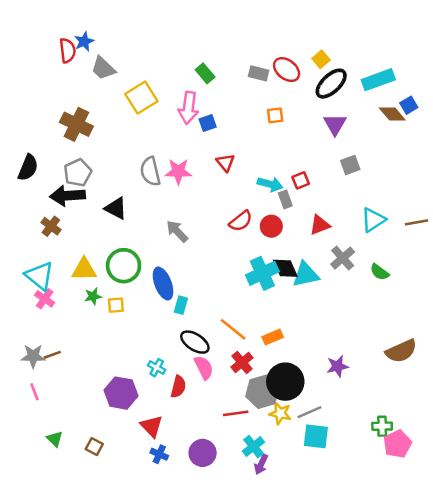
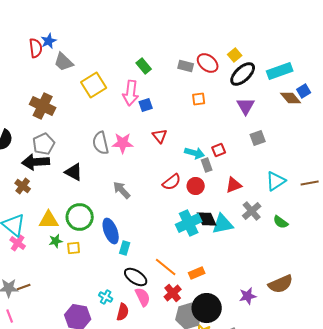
brown semicircle: (401, 351) -> (281, 284), moved

